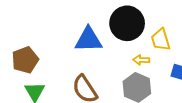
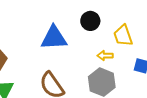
black circle: (127, 23) -> (90, 21), size x0.6

